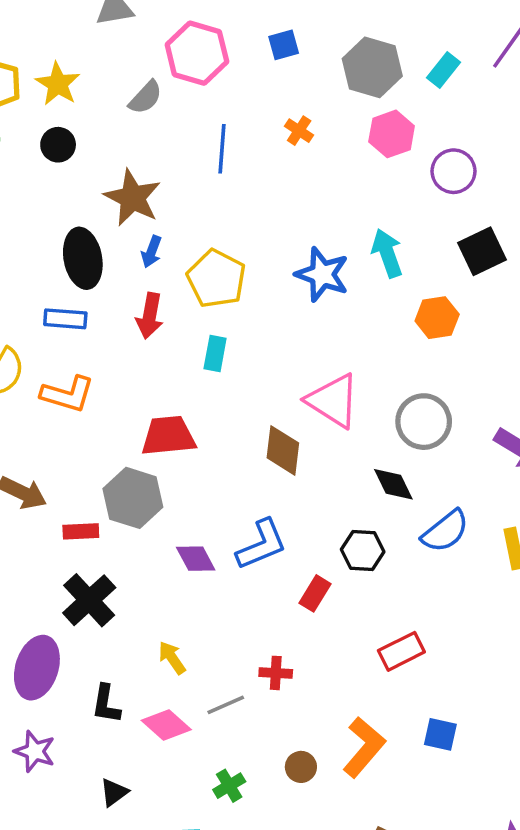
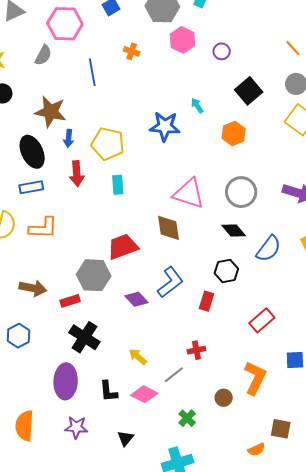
purple circle: (454, 171) -> (222, 51), size x0.7
cyan arrow: (387, 253) -> (197, 105), size x0.6
red trapezoid: (168, 436) -> (123, 247), moved

